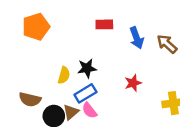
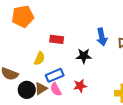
red rectangle: (104, 24) -> (57, 39), moved
black star: (87, 68) -> (84, 56), moved
red star: (133, 83) -> (80, 86), moved

